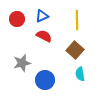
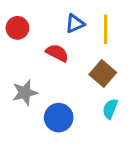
blue triangle: (42, 16) -> (75, 23), moved
cyan semicircle: (80, 74) -> (110, 109), turned 32

